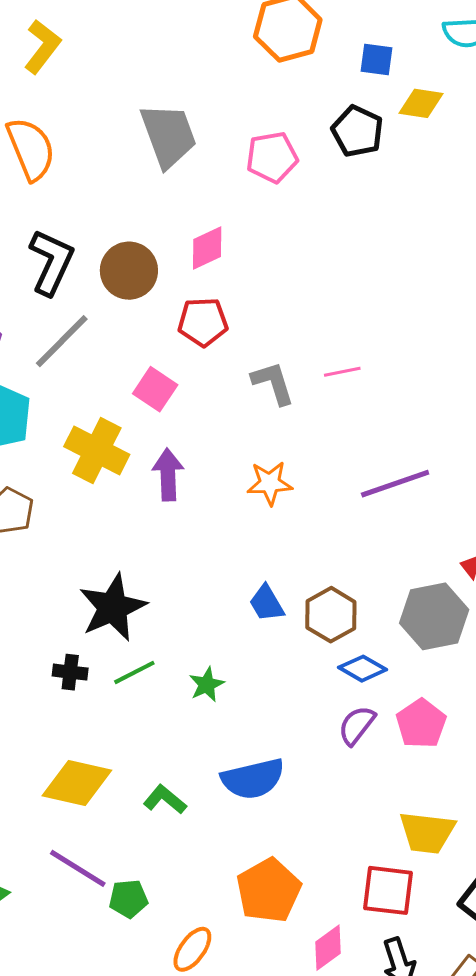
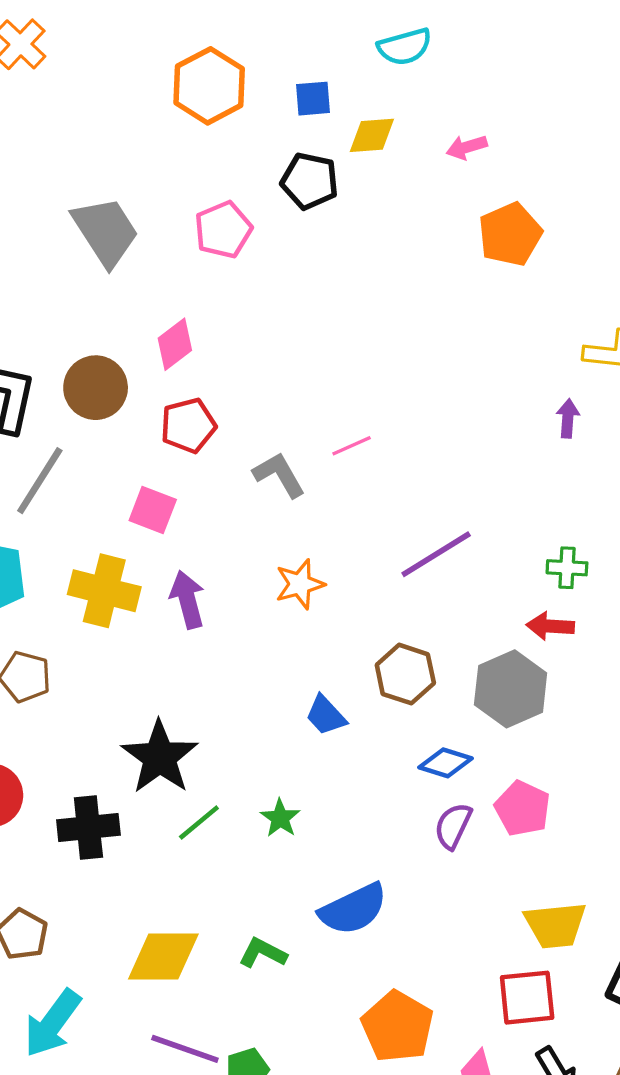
brown hexagon: (331, 615) -> (405, 674), moved
black cross: (70, 672) -> (88, 828), moved, size x1.6

